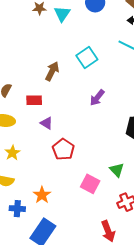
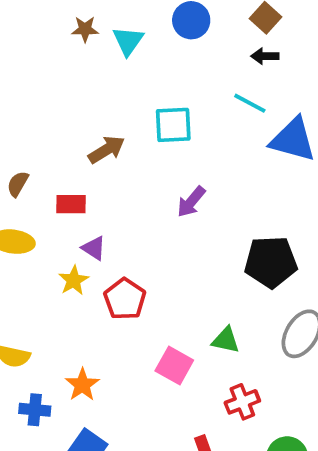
cyan square: (87, 57) -> (173, 125), turned 30
brown arrow: (52, 71) -> (107, 150), turned 30
yellow star: (12, 153) -> (74, 280), moved
green triangle: (117, 170) -> (226, 340), turned -35

